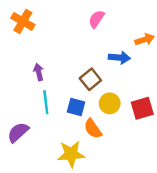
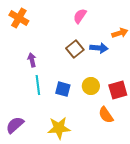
brown square: (90, 79) -> (75, 49), moved
orange semicircle: (93, 129) -> (106, 115), moved
purple semicircle: (18, 132) -> (15, 125), moved

